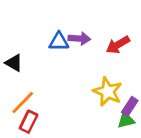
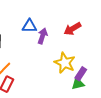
purple arrow: (79, 39) -> (43, 36), moved, turned -77

